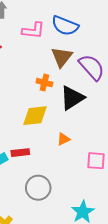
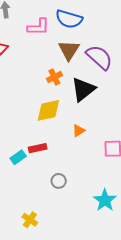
orange cross: (44, 83) -> (54, 77), turned -35
gray circle: (38, 188) -> (59, 181), size x0.6

